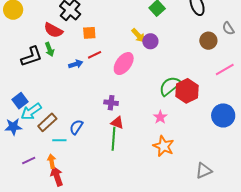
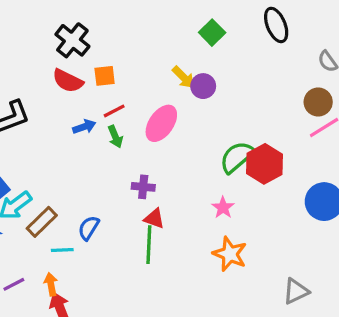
red semicircle: (53, 30) -> (68, 81), moved
brown circle: (208, 41) -> (318, 102), moved
green arrow: (50, 49) -> (115, 137), moved

